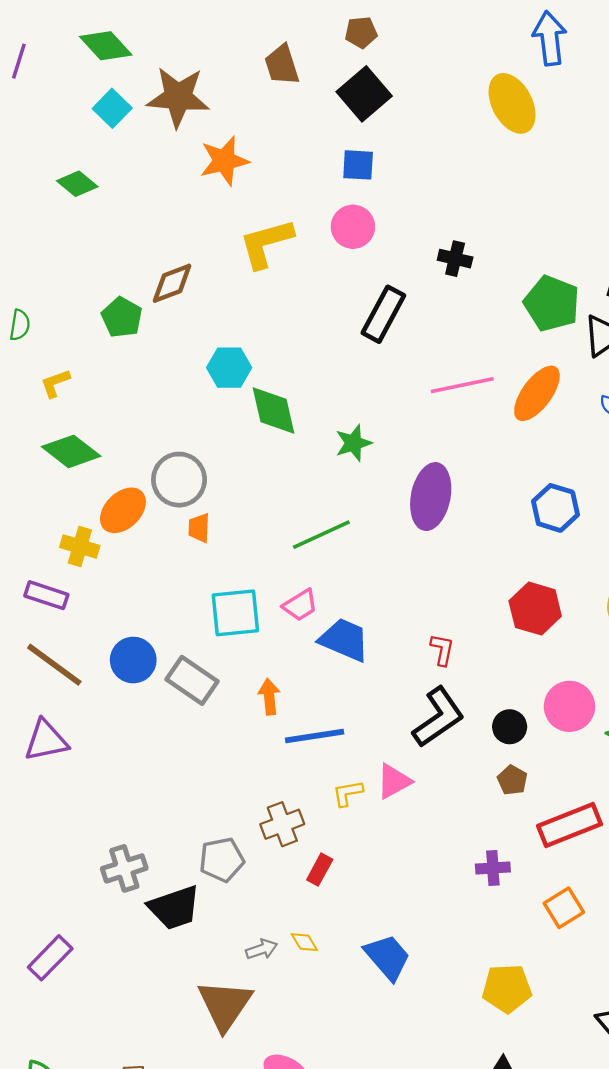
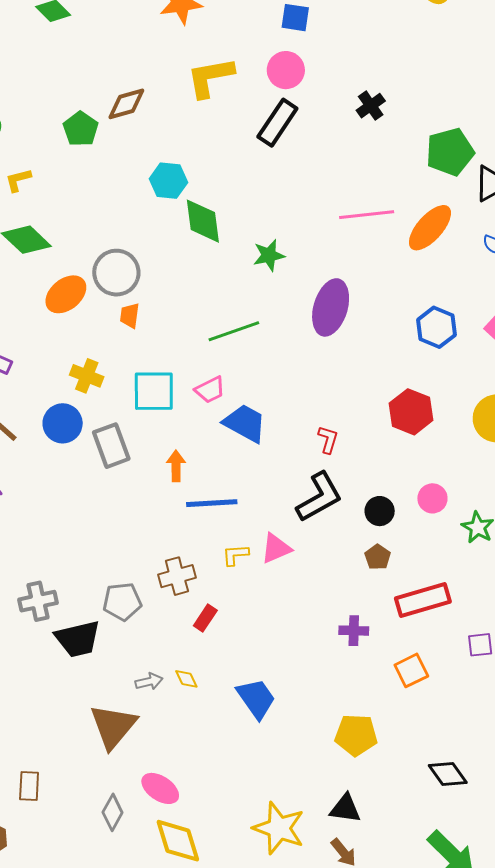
black cross: (455, 259) -> (371, 106), turned 36
green pentagon: (552, 303) -> (450, 152), turned 30
black rectangle: (383, 314) -> (277, 123), moved
yellow cross: (80, 546) -> (87, 376), moved
gray rectangle: (192, 680) -> (111, 446), turned 30
pink circle: (569, 706) -> (432, 498), size x0.7

